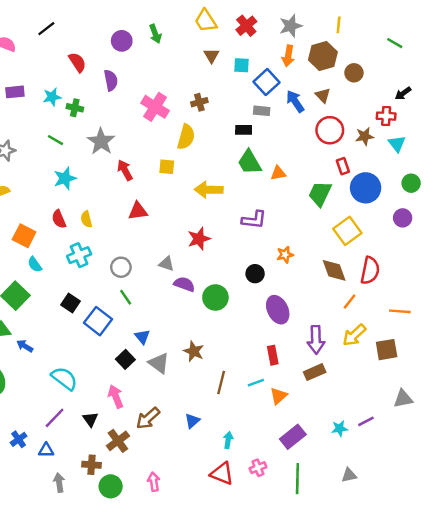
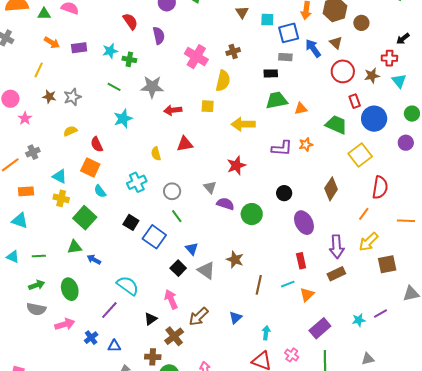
blue square: (267, 82) -> (289, 33), turned 30
gray star: (101, 141) -> (152, 87), turned -30
green trapezoid: (249, 162) -> (277, 100), turned 110
red arrow: (125, 170) -> (173, 110), turned -66
green trapezoid: (320, 194) -> (336, 125), turned 90
red semicircle: (59, 219) -> (97, 144), moved
yellow semicircle: (86, 219) -> (156, 154), moved
orange star: (285, 255) -> (306, 145), moved
gray triangle: (166, 264) -> (210, 187), turned 32
brown diamond: (334, 270) -> (331, 189), moved, turned 55
brown square: (387, 350) -> (387, 264), moved
purple line: (55, 418) -> (109, 310), moved
black triangle: (90, 419) -> (151, 319), turned 32
pink cross: (258, 468) -> (292, 355), turned -32

